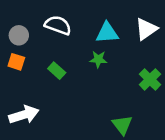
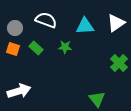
green star: (98, 59) -> (65, 47), moved
green rectangle: (57, 71) -> (36, 48), moved

